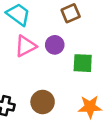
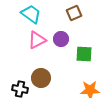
brown circle: (43, 102) -> (41, 78), moved

